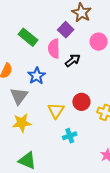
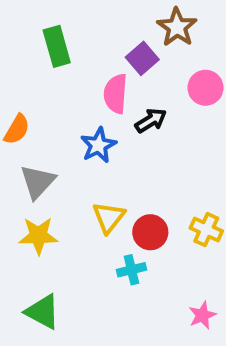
green rectangle: (28, 37) -> (57, 46), moved, turned 30
blue star: (37, 76) -> (98, 145), moved
red circle: (81, 102) -> (150, 232), moved

